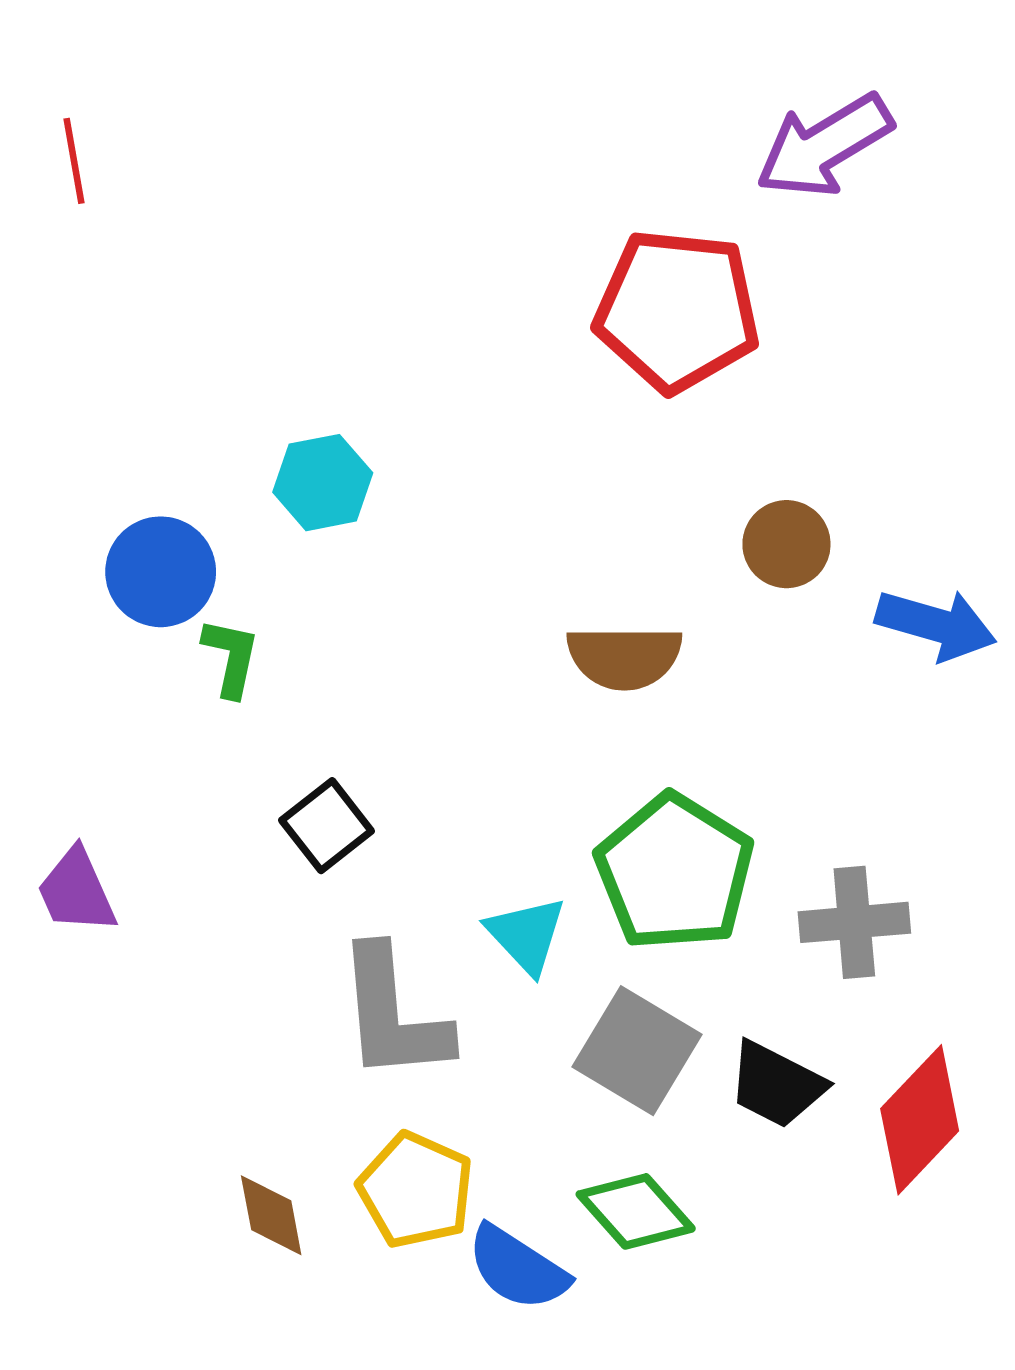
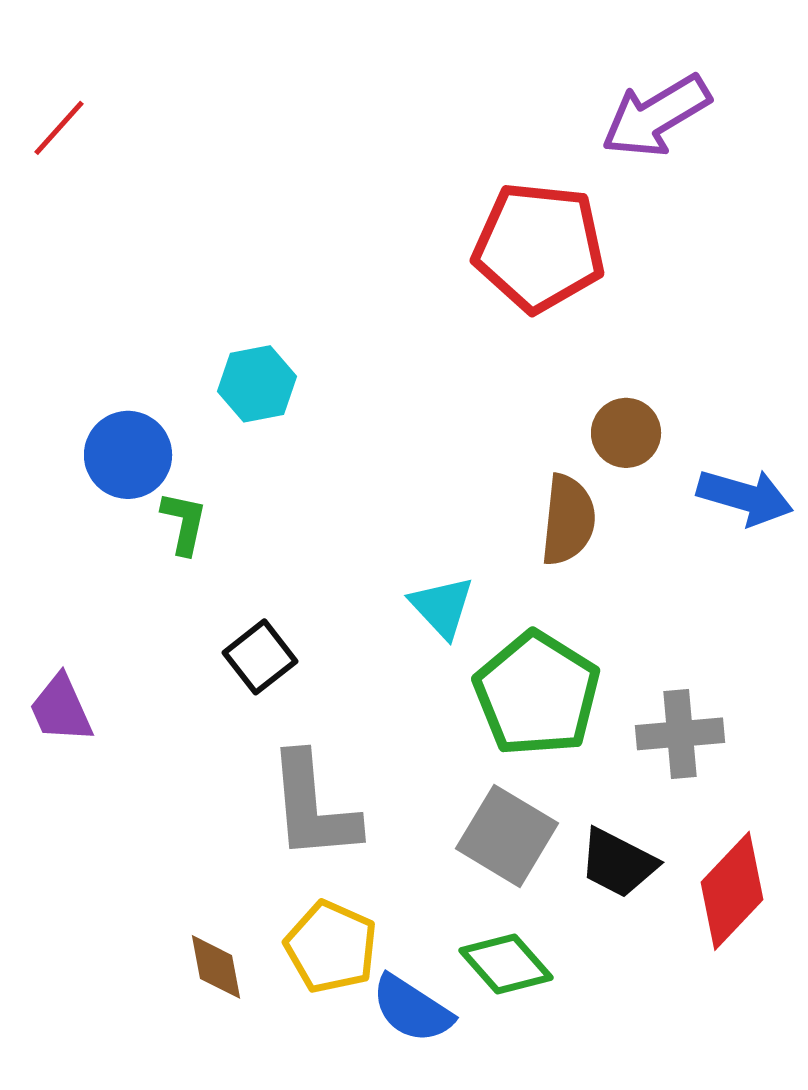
red line: (74, 161) -> (59, 128), turned 52
brown semicircle: (624, 657) -> (568, 520), moved, turned -84
cyan triangle: (526, 935) -> (442, 607), moved

